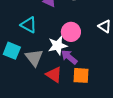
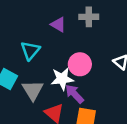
cyan triangle: (29, 25) -> (30, 50), turned 36

